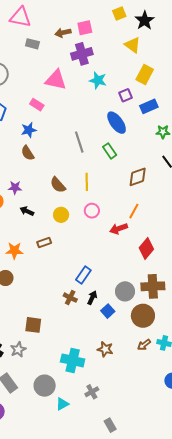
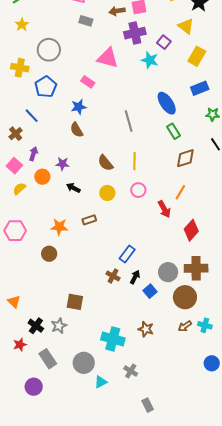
purple square: (125, 95) -> (164, 42), moved, turned -32
green rectangle: (110, 151) -> (174, 131), moved
red arrow: (119, 229) -> (164, 209), turned -102
gray cross: (92, 392) -> (131, 371), turned -32

